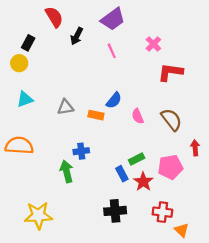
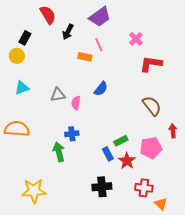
orange rectangle: (96, 115) -> (85, 57), moved
pink semicircle: (138, 116) -> (76, 103), moved, turned 32

